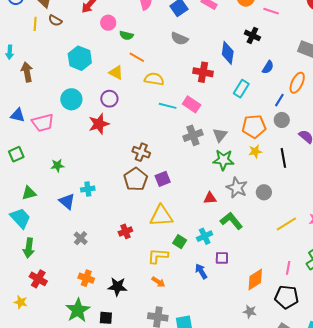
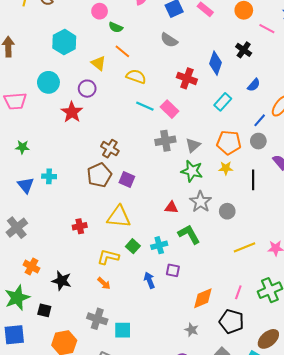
red star: (99, 124) -> (72, 112), turned -30
purple square: (163, 179) -> (127, 179), turned 35
gray cross: (81, 238) -> (17, 228), moved, size x1.5

